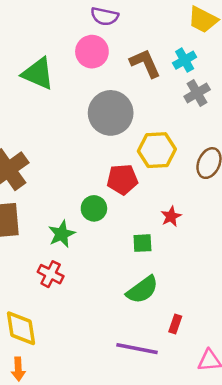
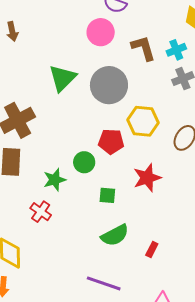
green triangle: (38, 74) -> (62, 78), moved, turned 44
red star: (171, 216) -> (147, 178), size x1.6
green square: (142, 243) -> (107, 195), moved
red rectangle: (175, 324) -> (152, 249), moved

